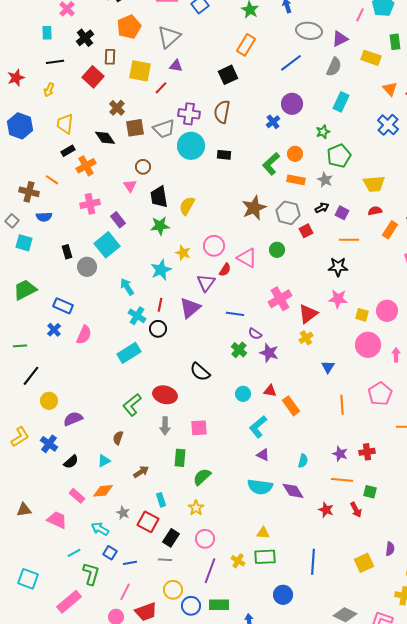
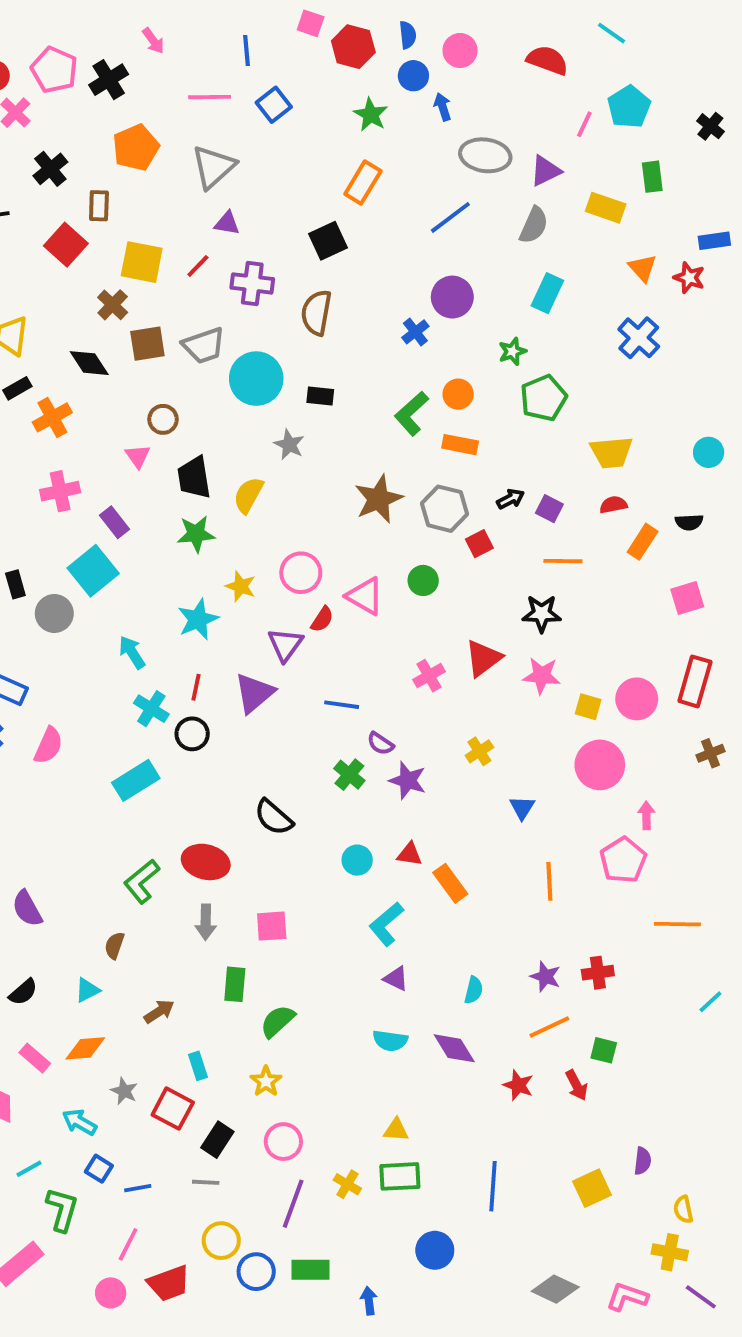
yellow square: (140, 71) -> (142, 262), moved
purple cross: (189, 114) -> (252, 283), moved
gray star: (325, 180) -> (289, 445), moved
pink cross: (280, 299) -> (429, 676), size x0.7
red triangle: (308, 314) -> (483, 658), moved
pink arrow: (396, 355) -> (646, 815), moved
purple semicircle: (73, 419) -> (27, 909), turned -96
orange line: (342, 480) -> (549, 1027), turned -30
cyan semicircle: (260, 487) -> (390, 1041), size x0.7

